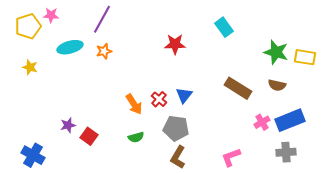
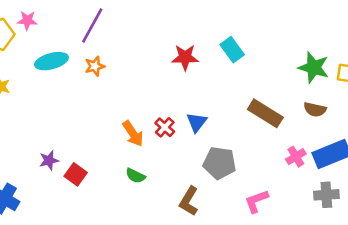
cyan rectangle: (224, 27) -> (232, 50), moved
gray pentagon: (176, 128) -> (219, 163), moved
green semicircle: (136, 137) -> (135, 176), turned 42

